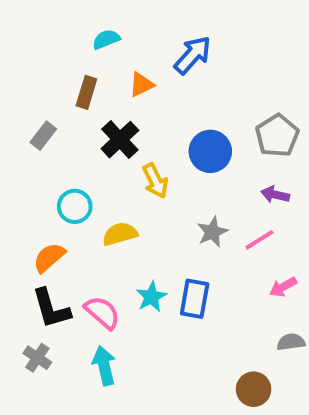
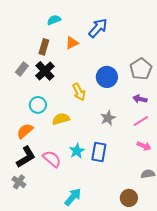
black cross: (120, 140) -> (45, 71), moved
pink line: (259, 240) -> (141, 121), moved
pink arrow: (283, 287) -> (144, 146), turned -128
black L-shape: (51, 309) -> (26, 157), turned -105
cyan arrow: (104, 366) -> (73, 197), moved, turned 54

